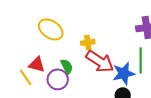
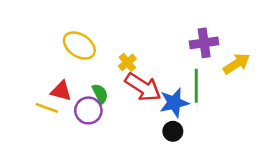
yellow cross: (88, 42) -> (127, 62), turned -32
yellow line: (26, 77) -> (47, 108), turned -36

